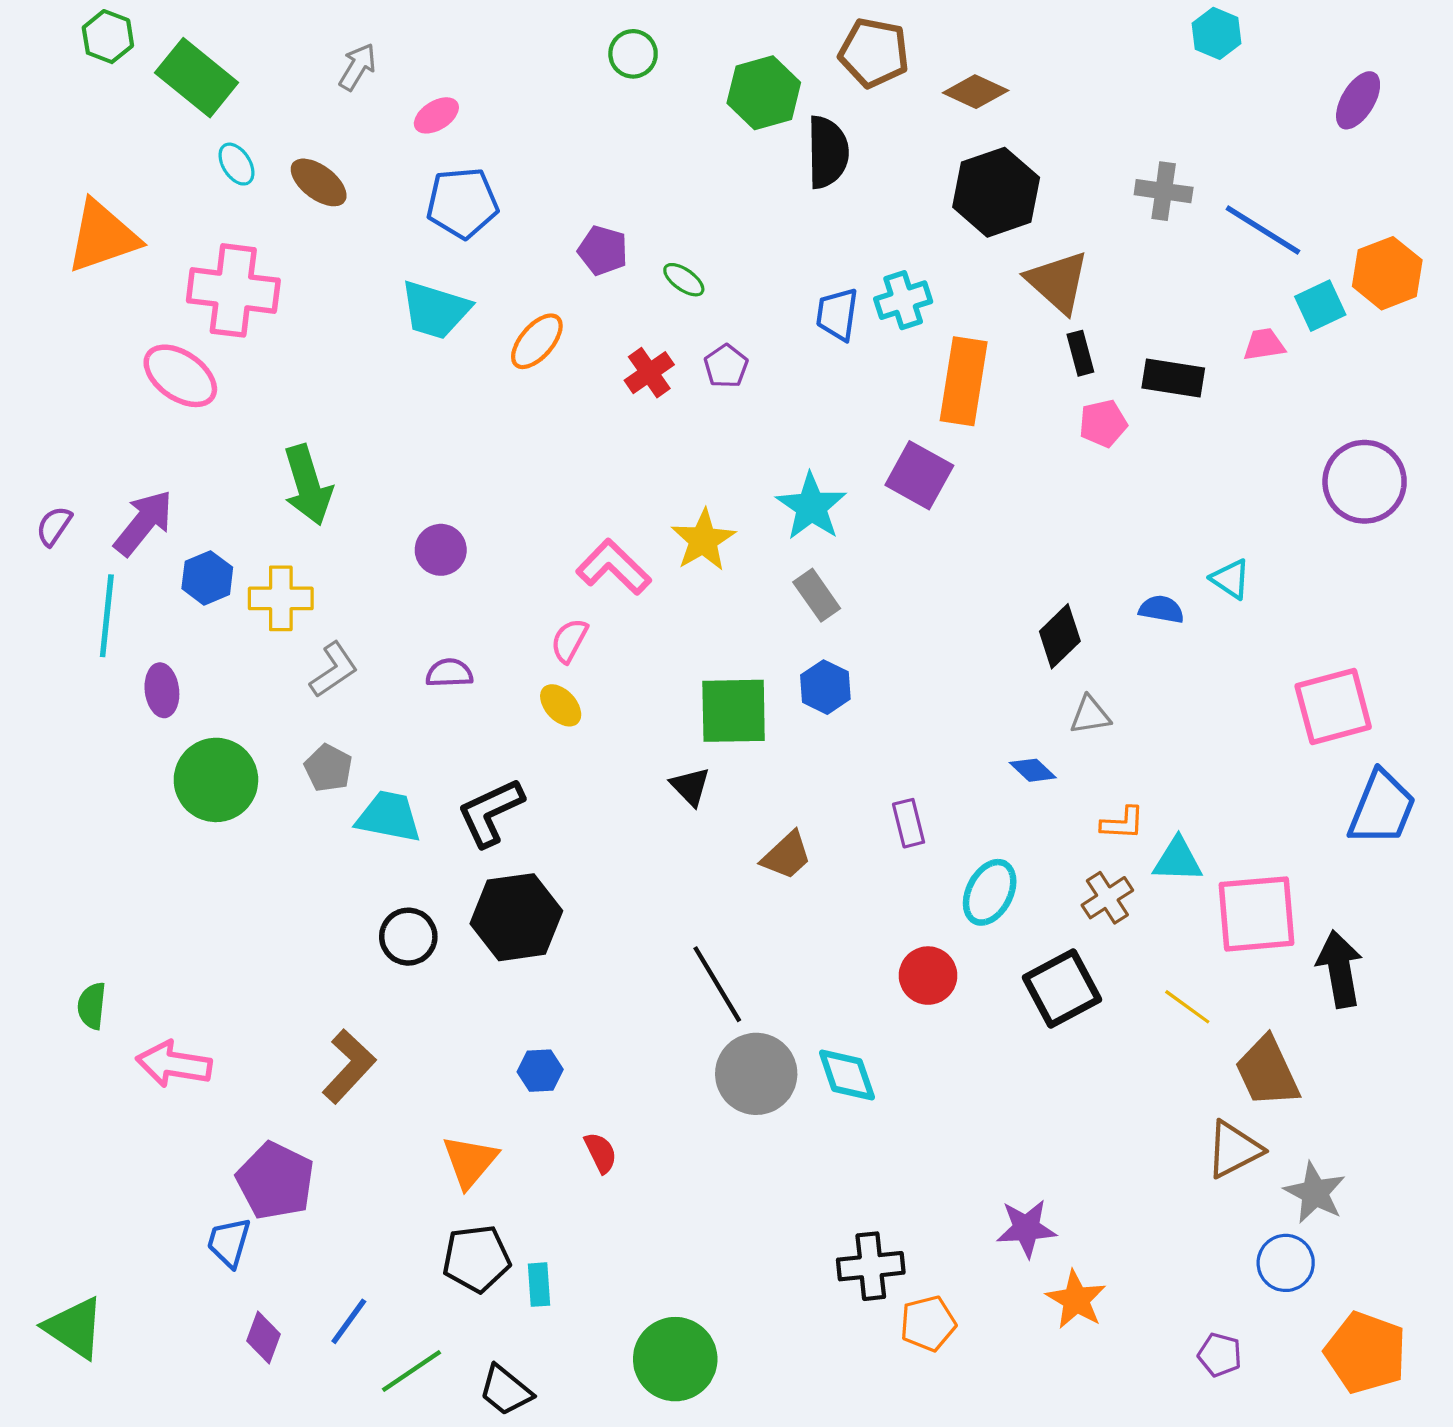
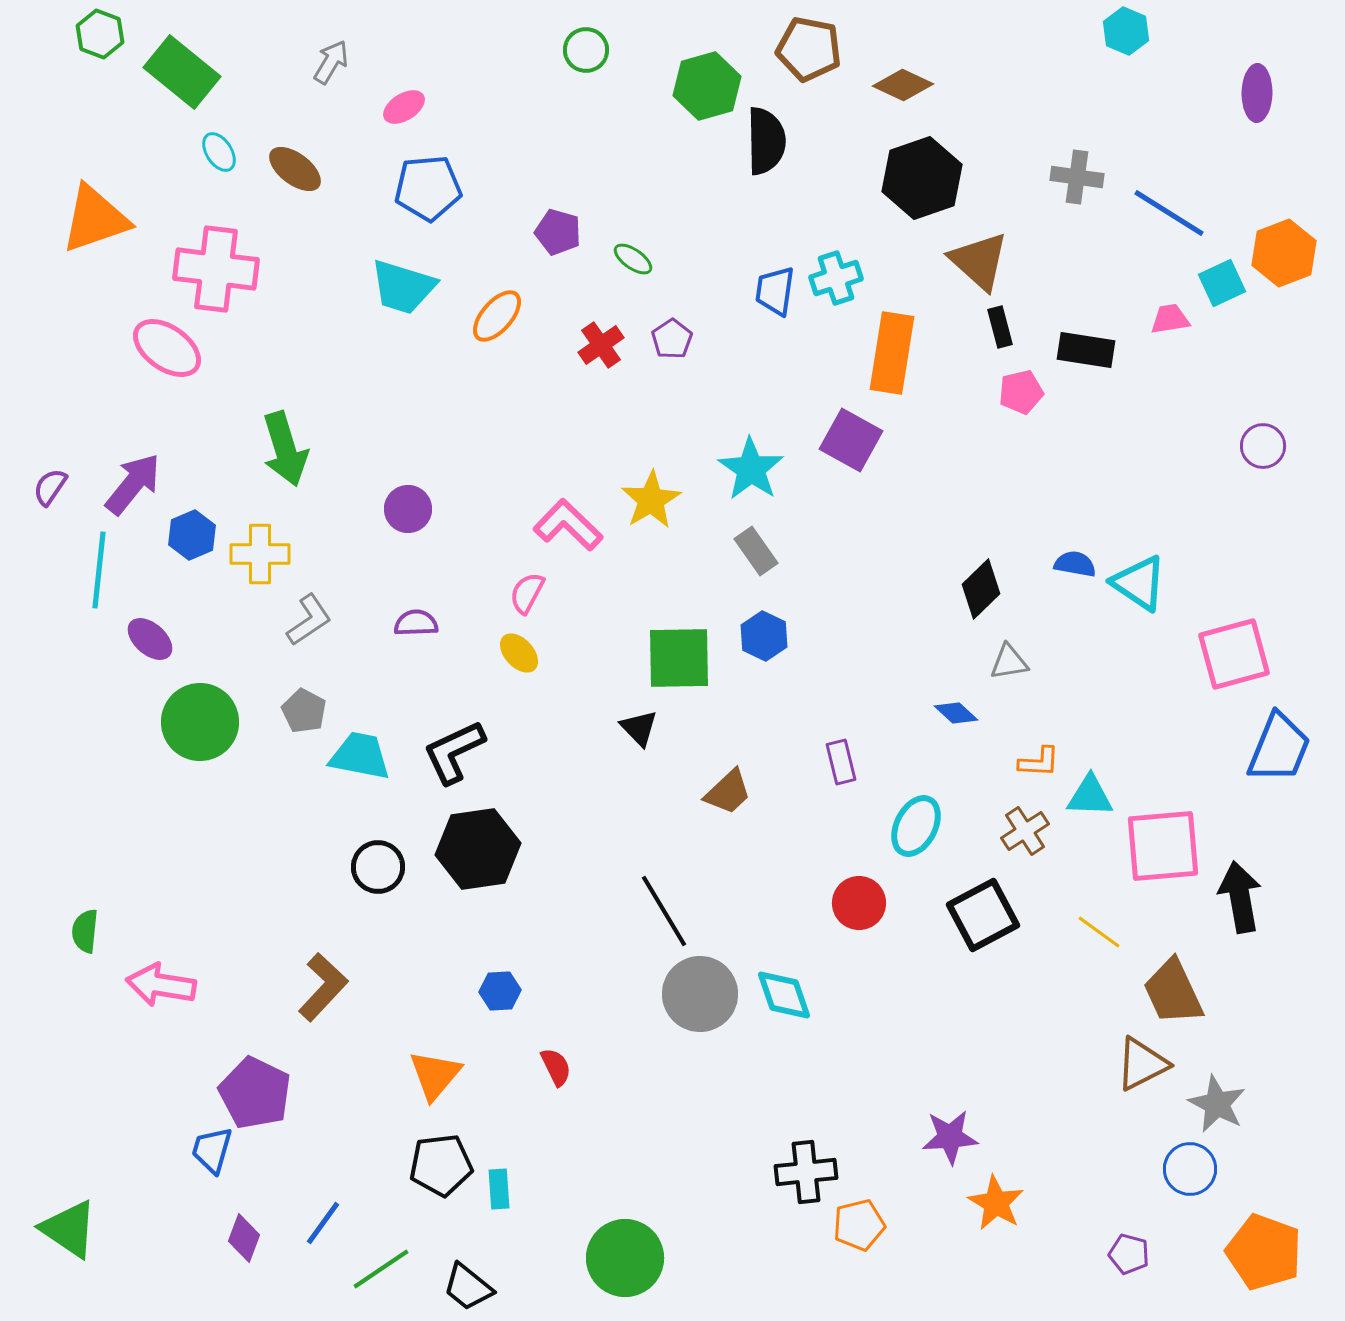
purple ellipse: (1358, 100) -> (1257, 93), turned -30
purple circle: (1365, 482) -> (1263, 446), size x0.6
cyan triangle: (1231, 579) -> (1139, 583), moved, size x1.5
purple ellipse: (162, 690) -> (150, 639), turned -42

